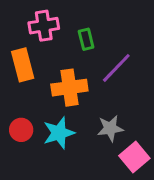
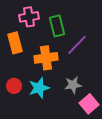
green rectangle: (86, 39) -> (57, 26), size x1.5

